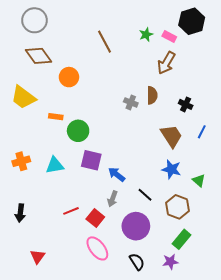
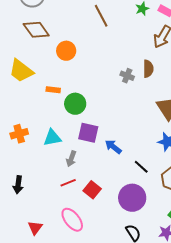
gray arrow: (113, 199) -> (71, 159), moved
pink ellipse: (97, 248) -> (72, 220), moved

